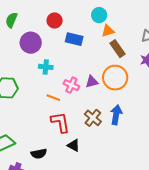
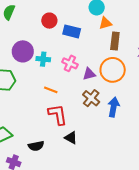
red circle: (55, 20) -> (49, 21), moved
purple circle: (31, 43) -> (23, 51), moved
brown rectangle: (117, 49) -> (115, 41), turned 42
pink cross: (71, 85) -> (70, 63), moved
brown cross: (93, 118) -> (91, 98), moved

